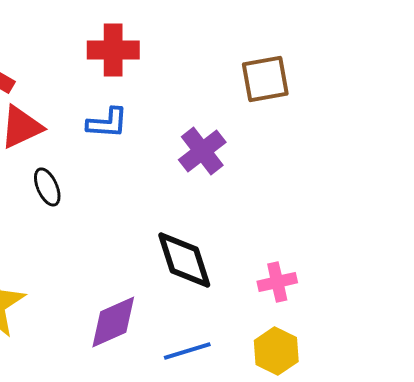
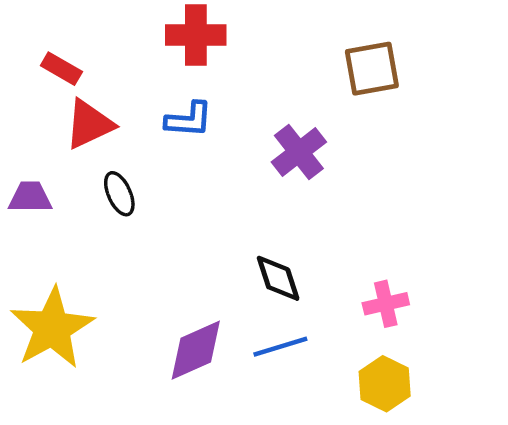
black diamond: (184, 260) -> (278, 278), size x0.7
blue line: (187, 351) -> (280, 347), moved

